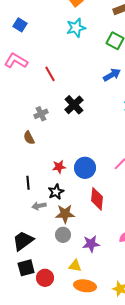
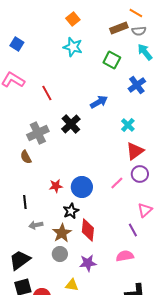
cyan star: (76, 28) -> (73, 47), turned 30
blue arrow: (112, 75) -> (99, 102), moved
gray cross: (41, 114) -> (38, 133), size x1.5
black star: (56, 192) -> (71, 211), moved
red diamond: (97, 199) -> (88, 230), moved
brown star: (65, 214) -> (62, 233), turned -30

